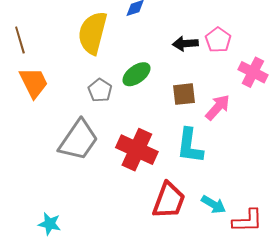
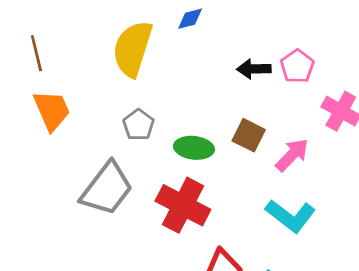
green ellipse: (136, 74) -> (194, 148), moved, turned 40
brown square: (184, 94) -> (249, 135), turned 30
cyan L-shape: (190, 146) -> (291, 216), moved, turned -63

